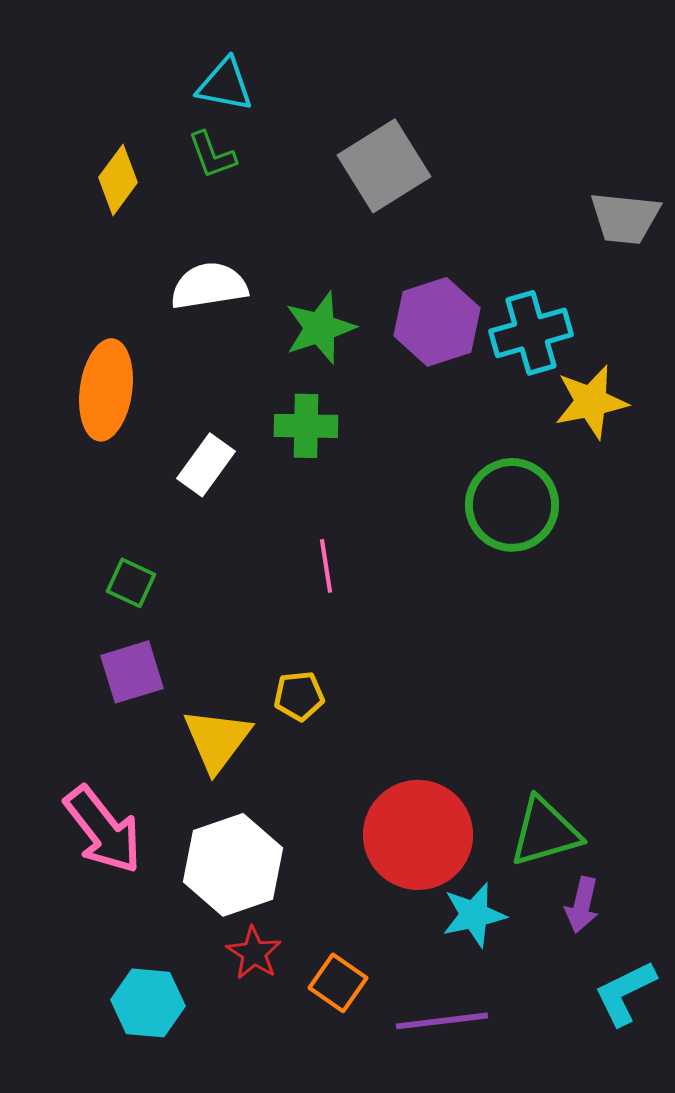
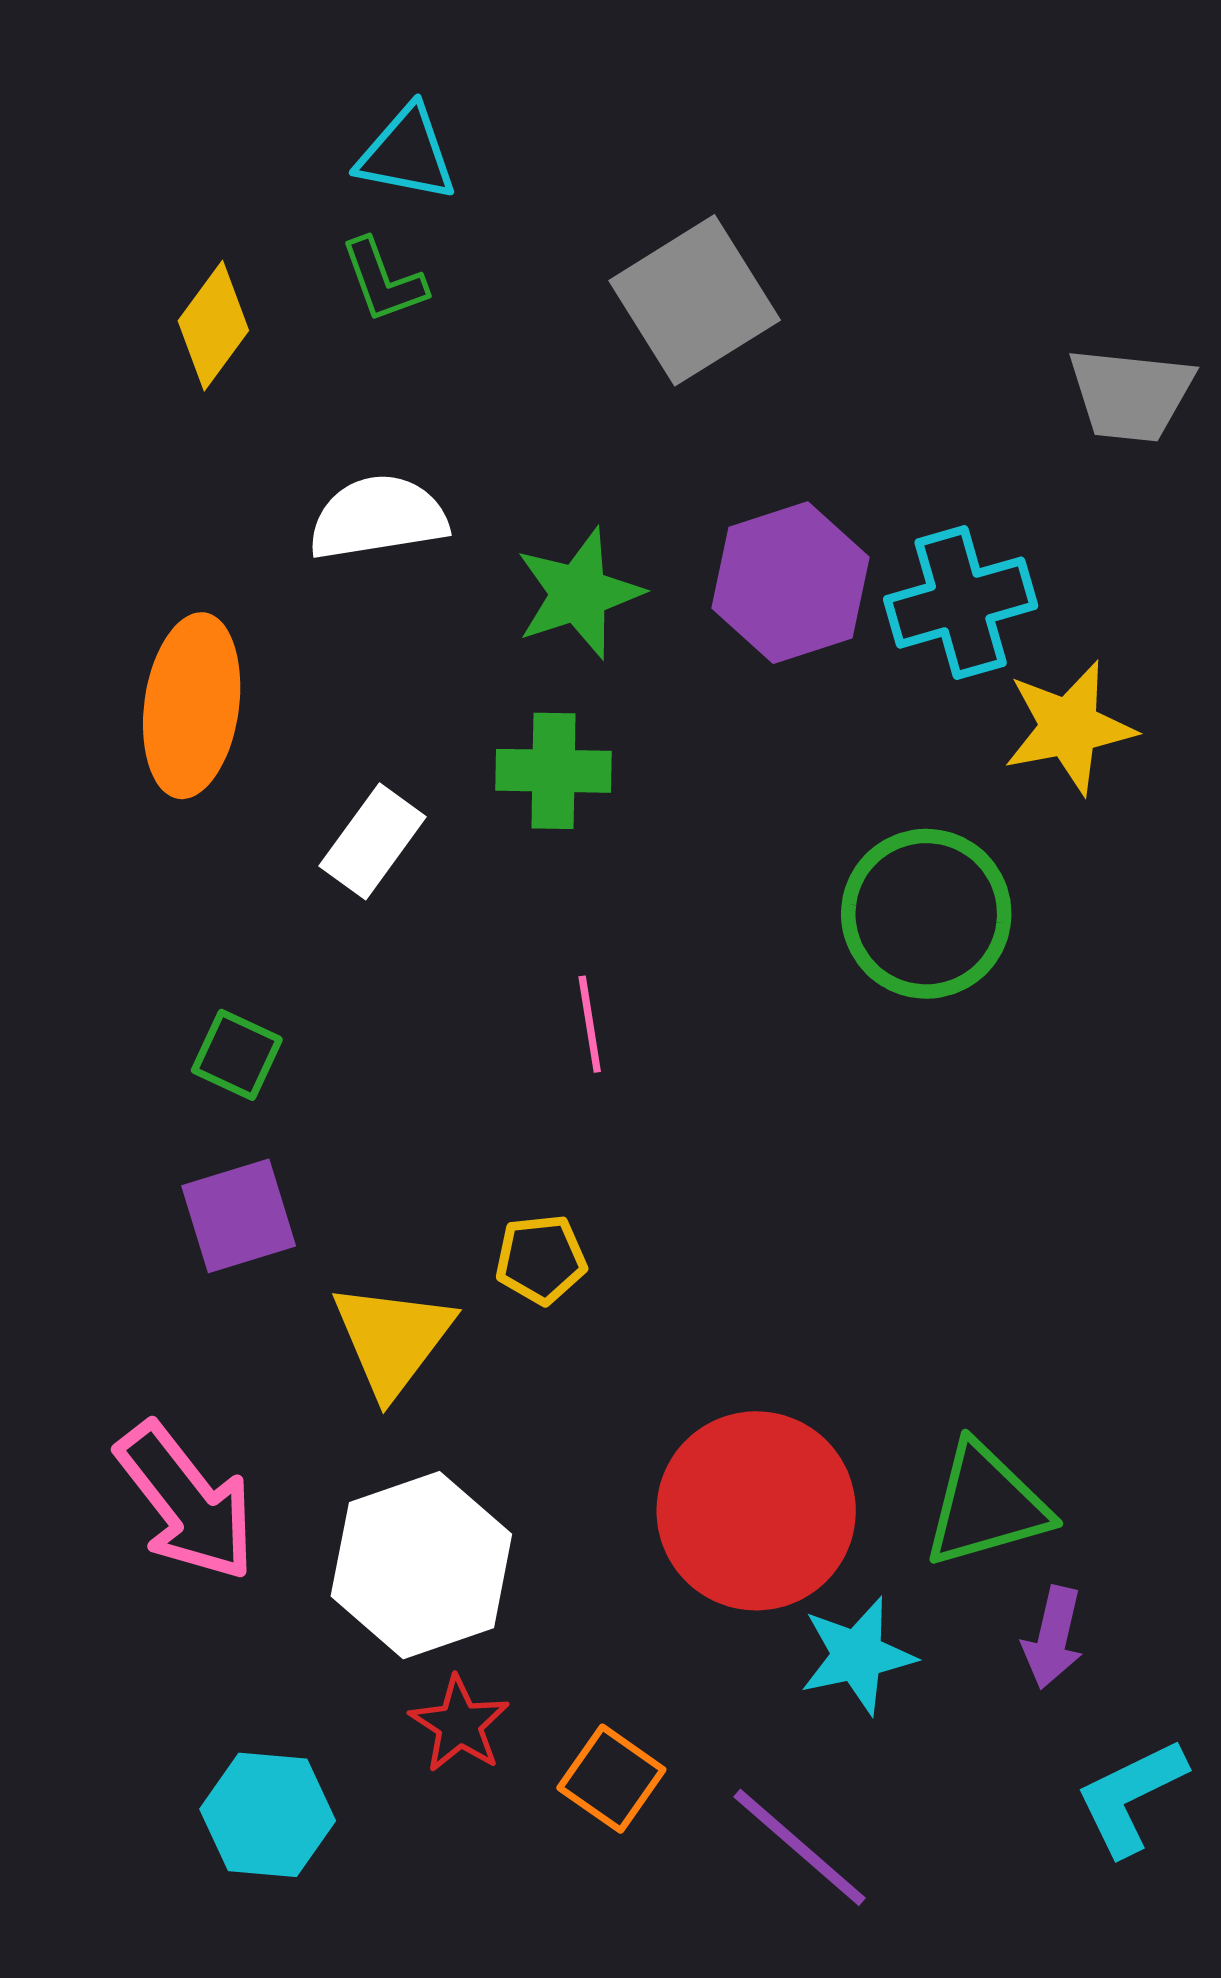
purple line: (442, 1021) -> (800, 1847), turned 48

